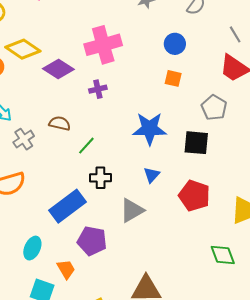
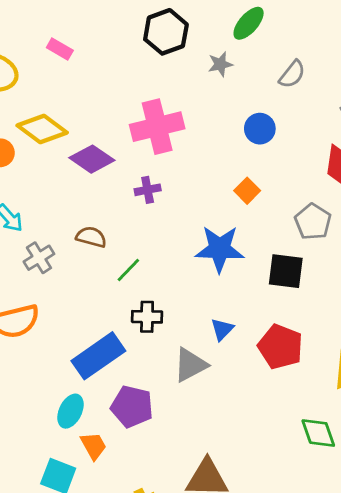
orange square: (173, 78) -> (247, 191), moved, turned 30
blue triangle: (152, 175) -> (222, 329), moved
cyan ellipse: (32, 248) -> (70, 411), moved

